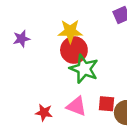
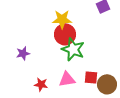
purple star: (21, 39) -> (23, 53), moved
pink triangle: (76, 106) -> (67, 79), turned -30

